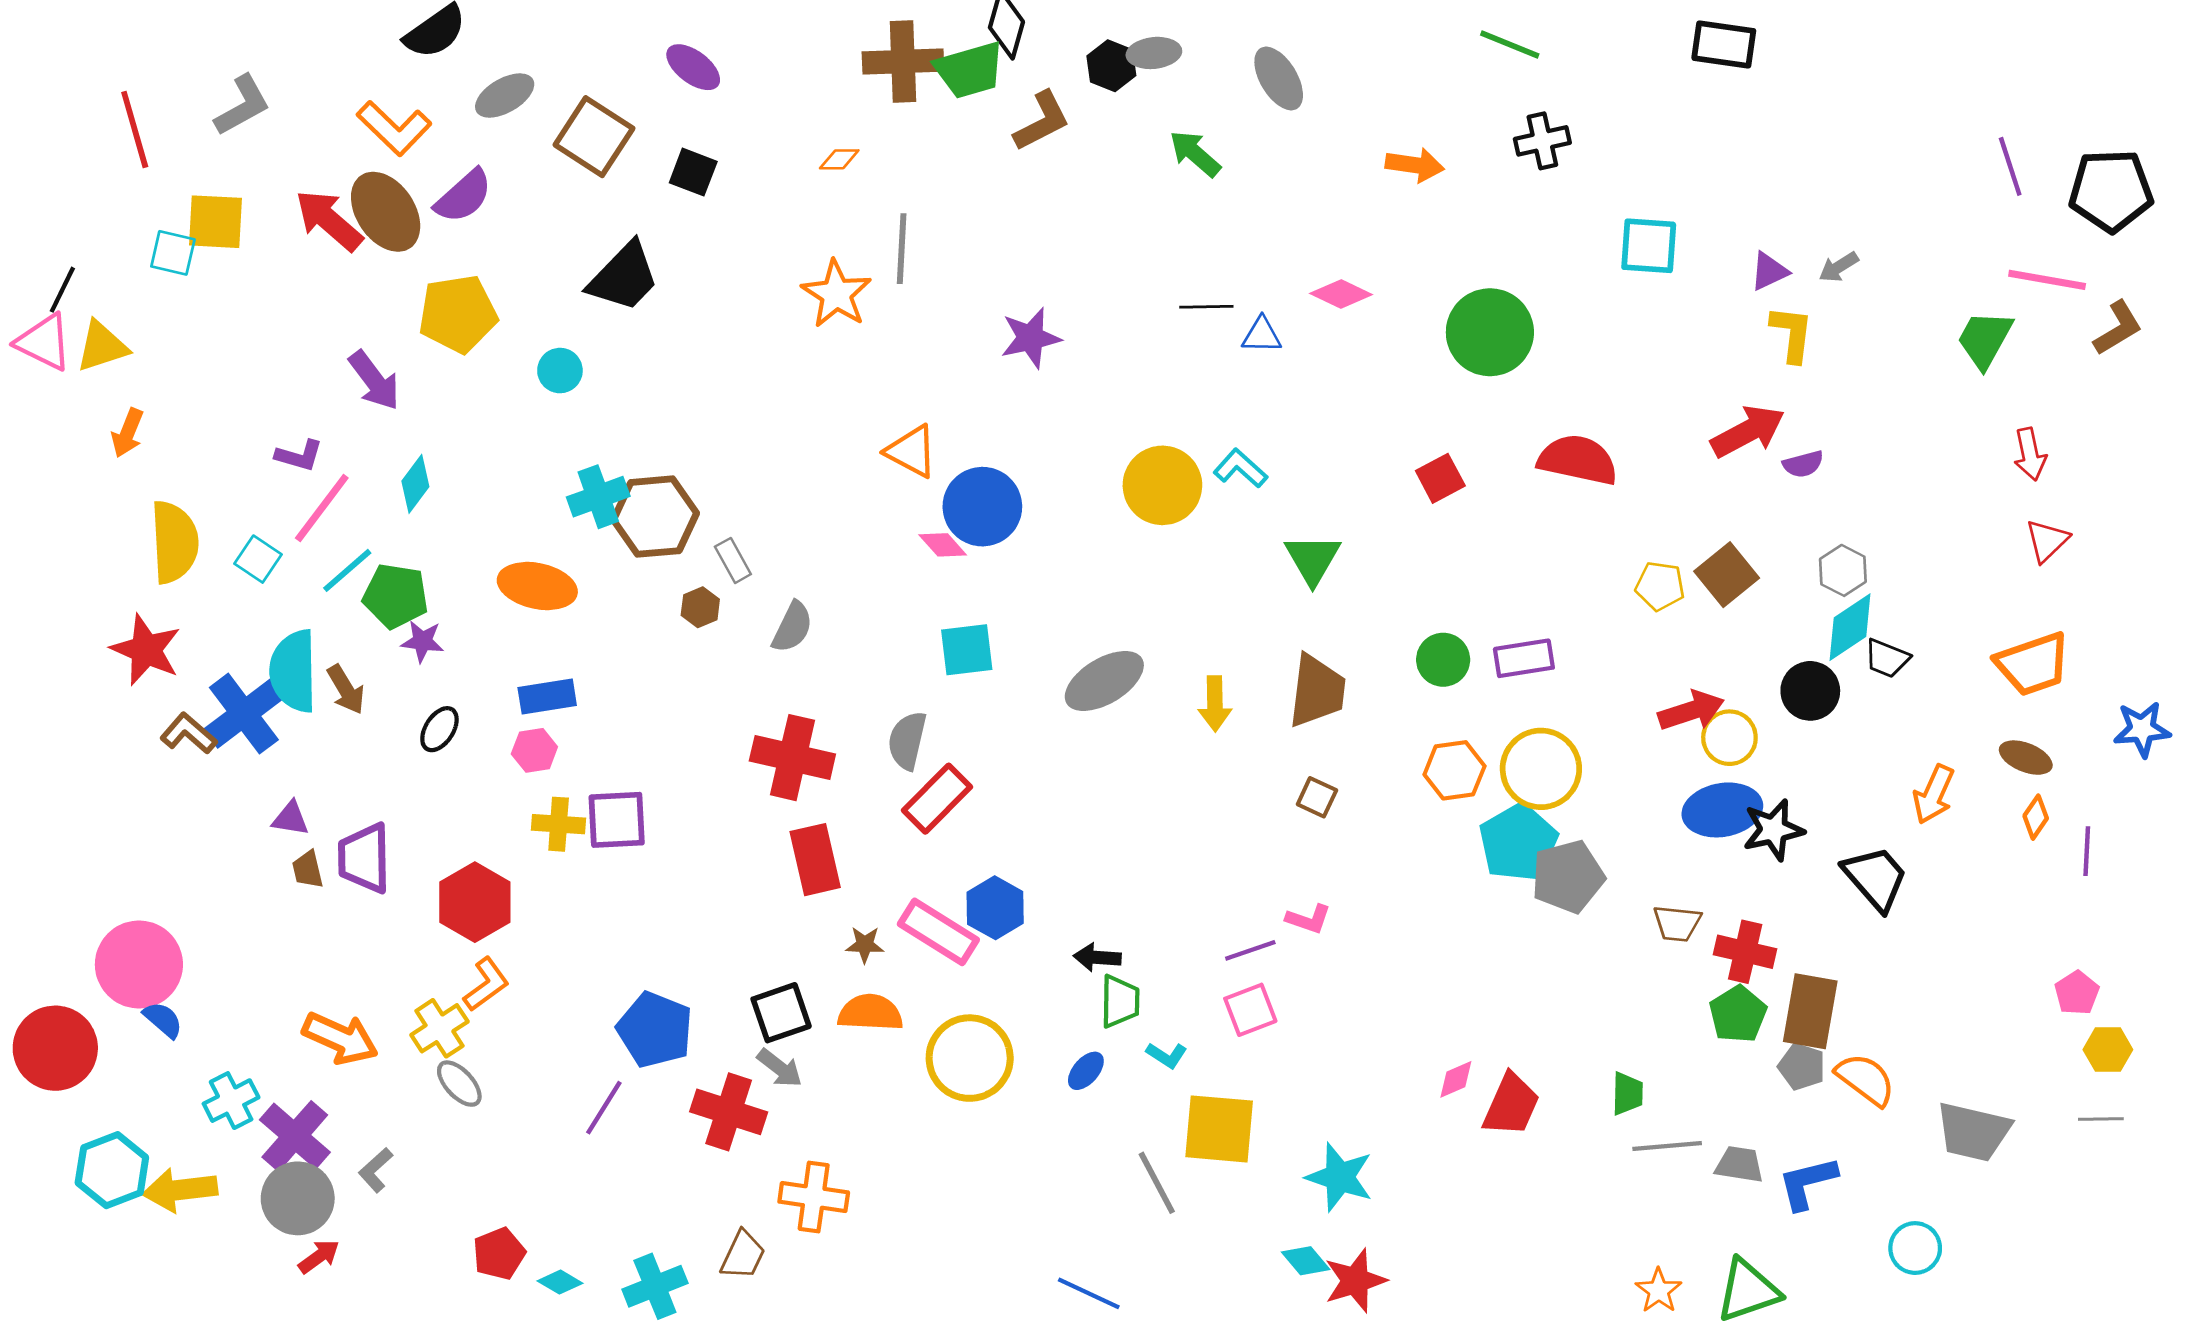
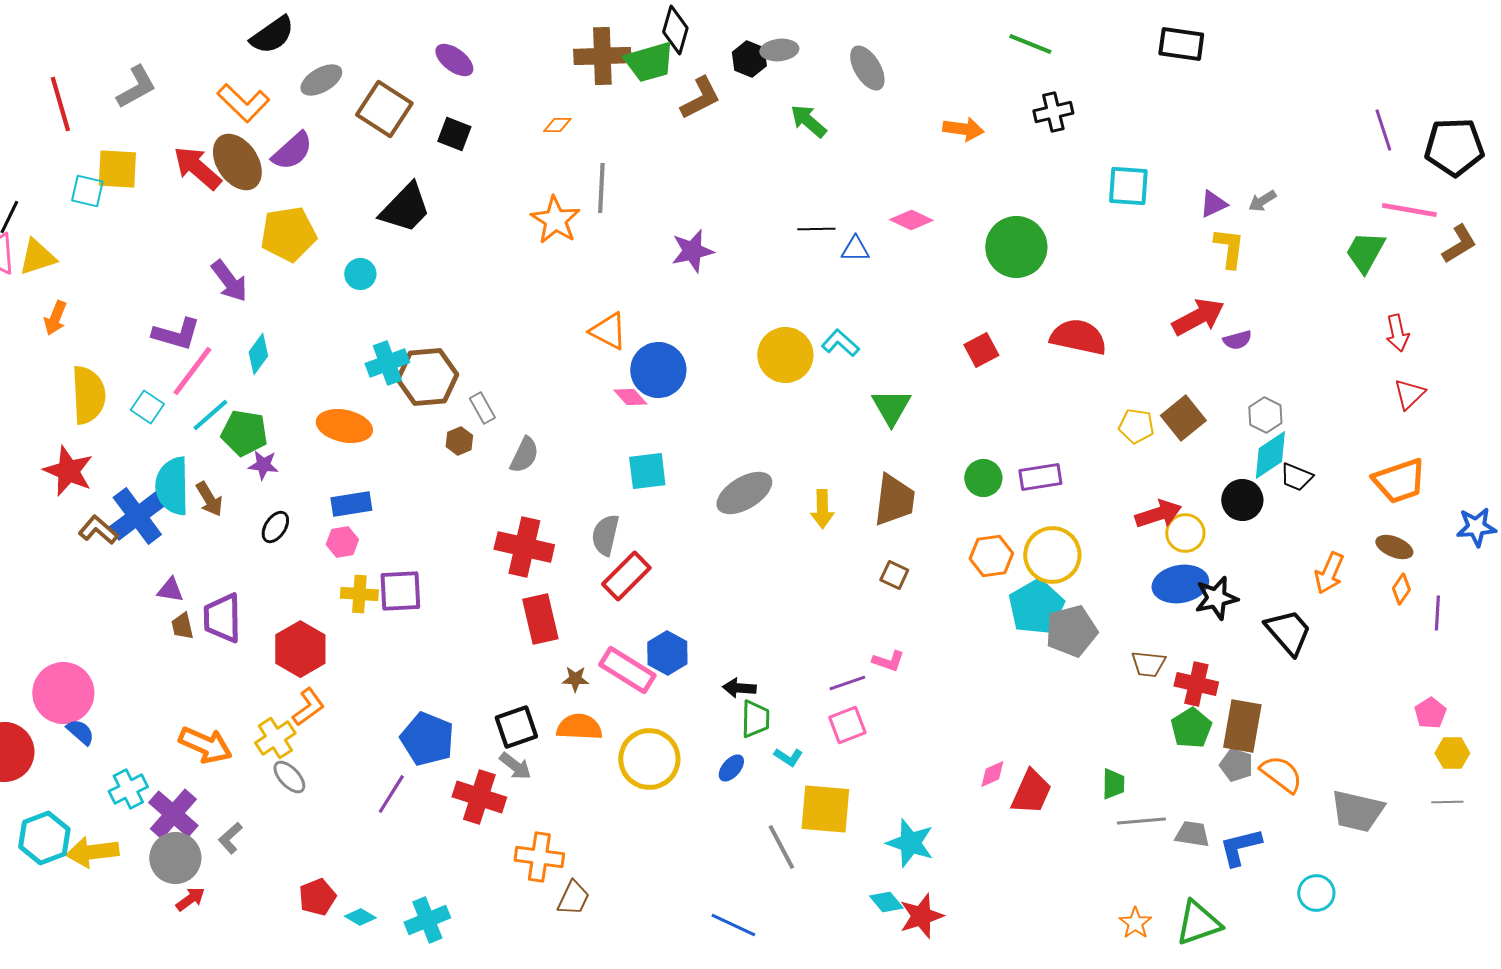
purple L-shape: (299, 456) -> (176, 334), size x1.4
brown trapezoid: (743, 1255) -> (573, 898), moved

